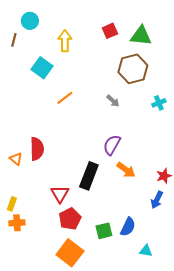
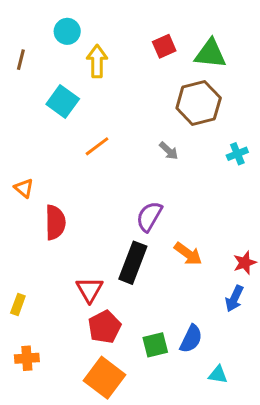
cyan circle: (30, 21) -> (67, 31), moved
purple semicircle: (112, 145) -> (149, 216), moved
orange triangle: (16, 159) -> (24, 188), moved
orange cross: (17, 223) -> (27, 358), moved

